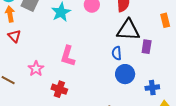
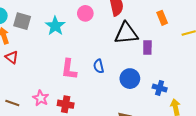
blue semicircle: (117, 53) -> (99, 66), moved
pink star: (36, 69) -> (41, 98), moved
blue cross: (152, 88) -> (160, 88), turned 32

